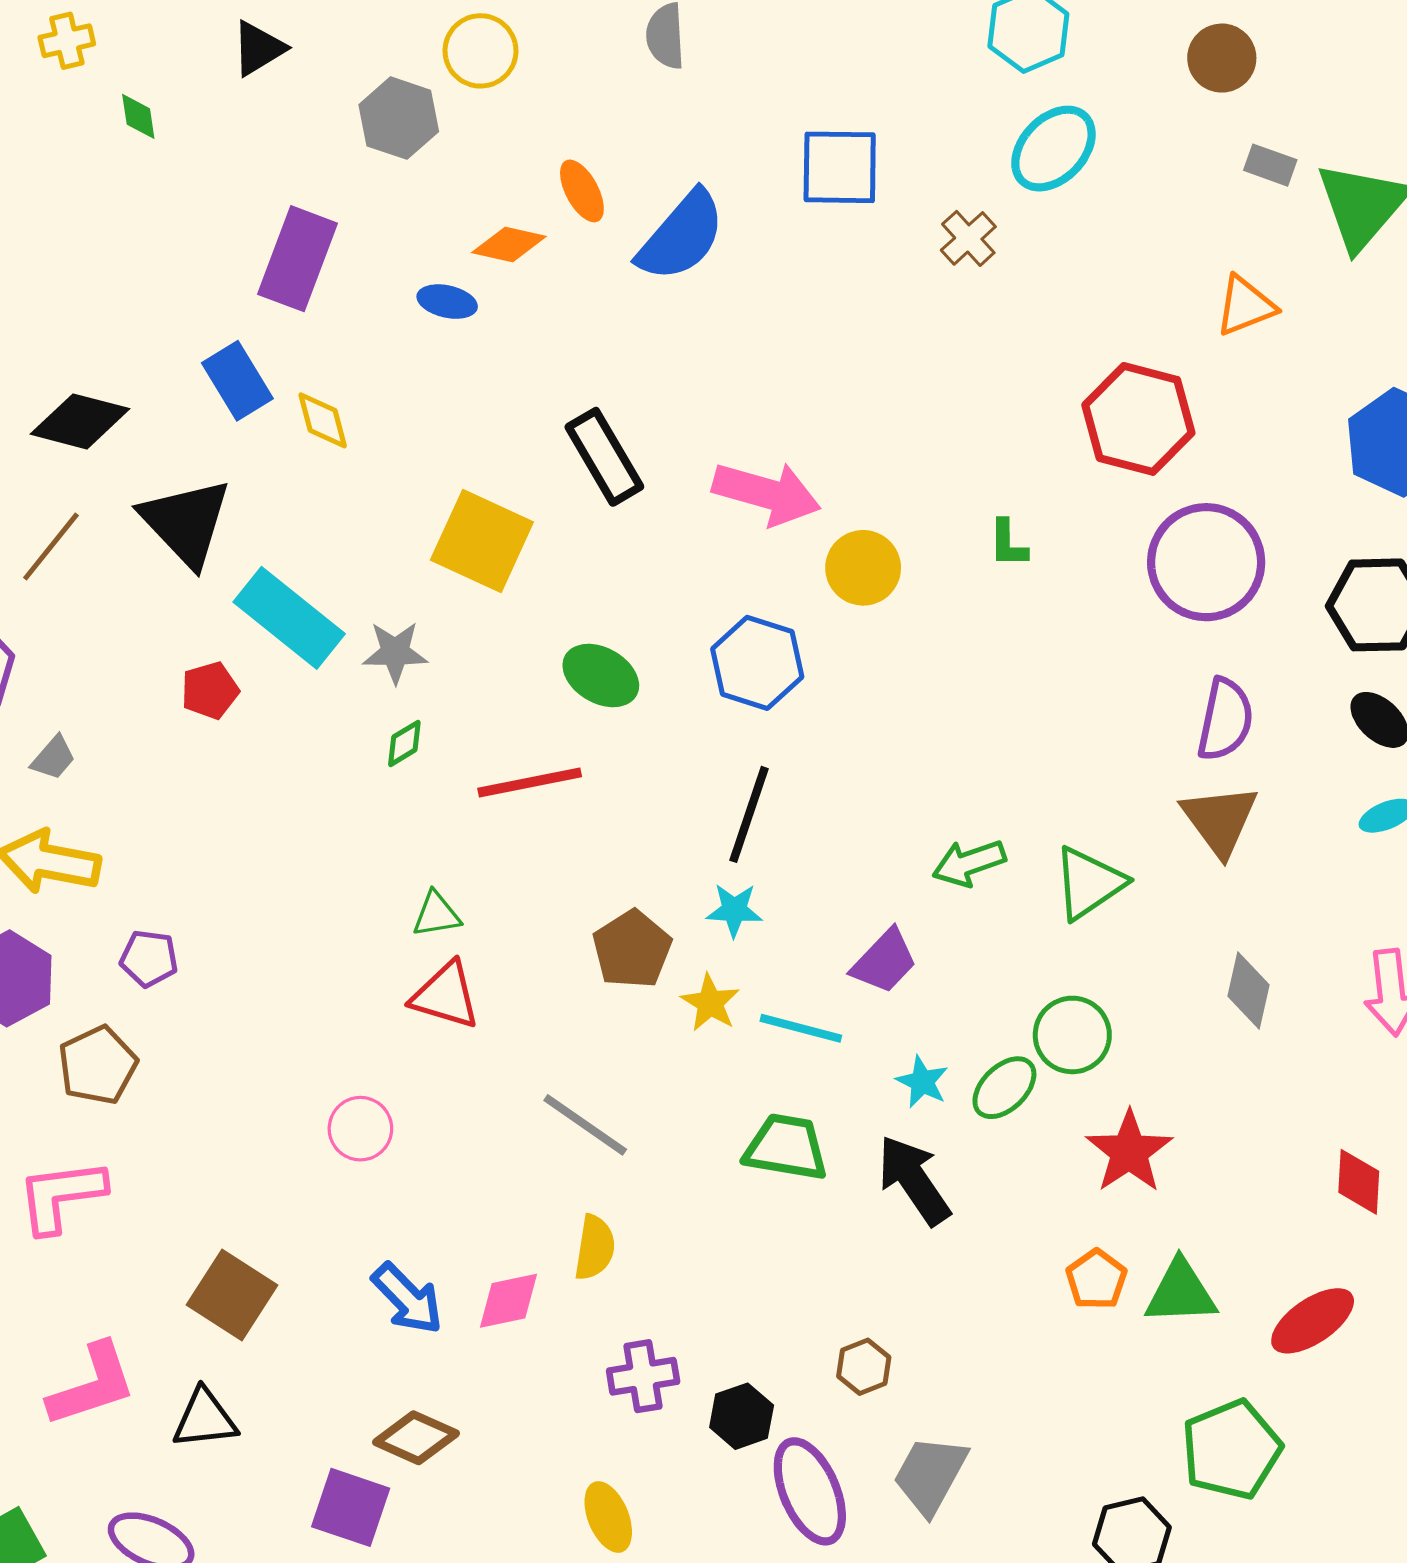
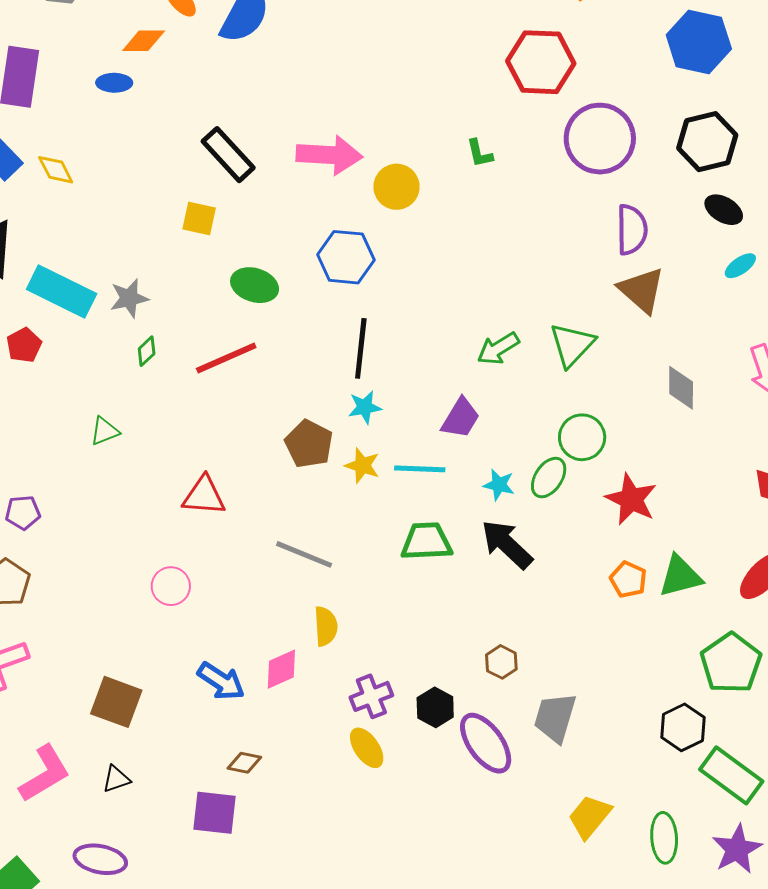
yellow square: (482, 541) -> (199, 219), moved, size x0.6
green triangle: (436, 914) -> (105, 431), moved
black triangle: (205, 1419) -> (116, 779), size x0.7
brown diamond: (416, 1438) -> (244, 763), size x0.7
yellow ellipse: (608, 1517) -> (367, 748), moved

